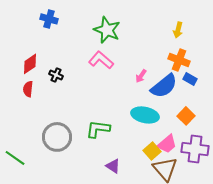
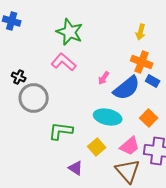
gray circle: (57, 137) -> (34, 98), moved
yellow square: (152, 151) -> (97, 147), moved

